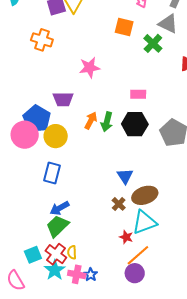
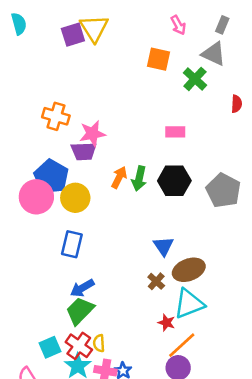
orange cross: (42, 40) -> (56, 116), moved
pink star: (90, 68) -> (92, 134), moved
pink rectangle: (138, 94) -> (175, 132), moved

